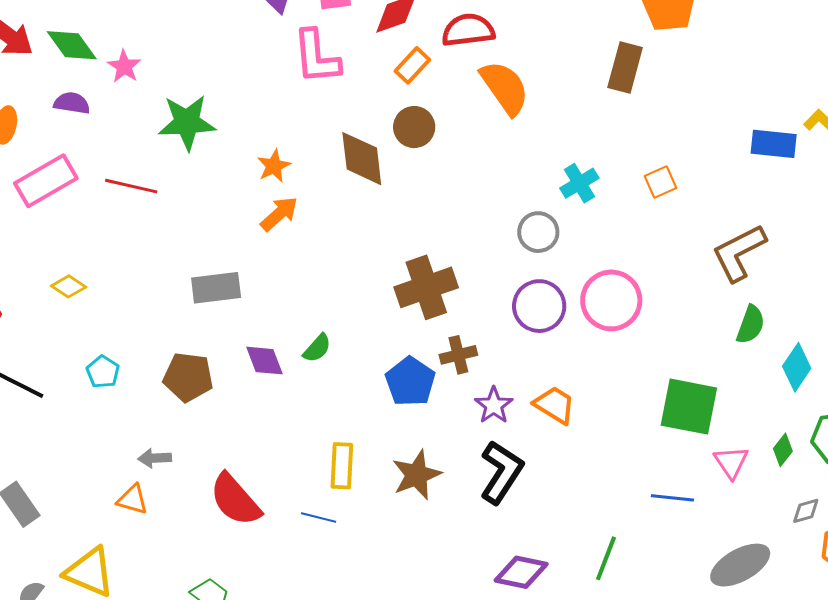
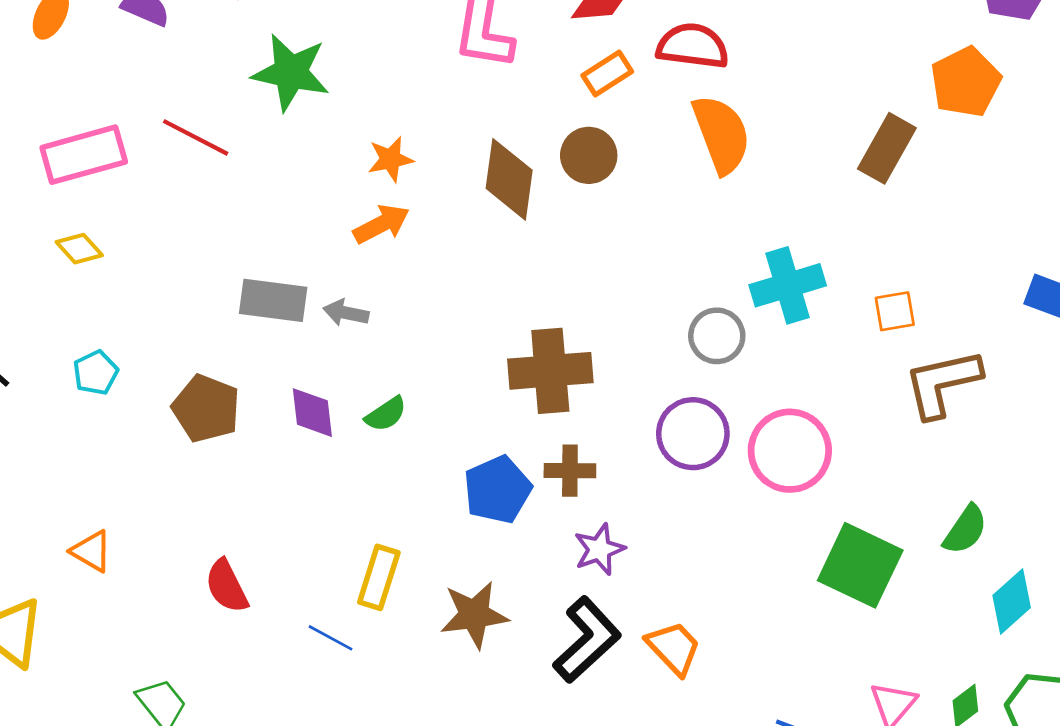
pink rectangle: (46, 181) -> (84, 155), moved
cyan cross: (579, 183) -> (788, 285), size x1.4
brown L-shape: (739, 253) -> (942, 383), moved
orange trapezoid: (555, 405) -> (674, 648), moved
green square: (689, 407) -> (860, 565), moved
gray arrow: (155, 458) -> (346, 313), moved
red semicircle: (235, 500) -> (227, 586), size x0.7

